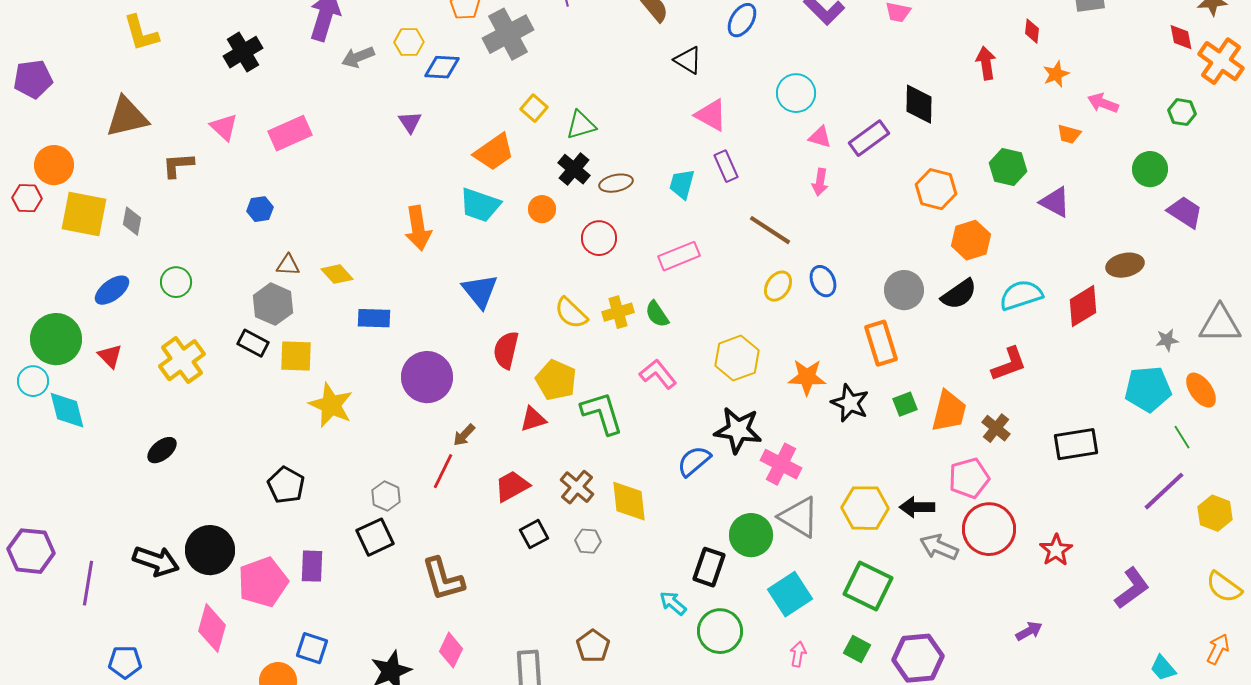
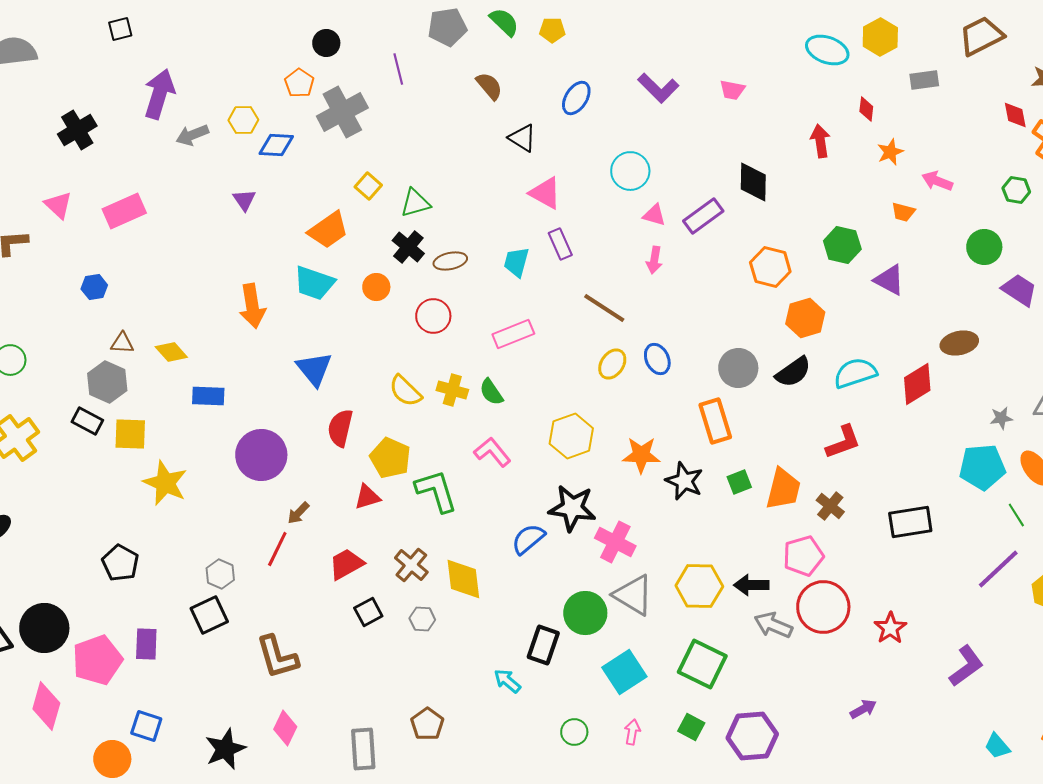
yellow cross: (618, 312) -> (452, 390), turned 32
green circle: (720, 631) -> (574, 732), moved, size x0.6

